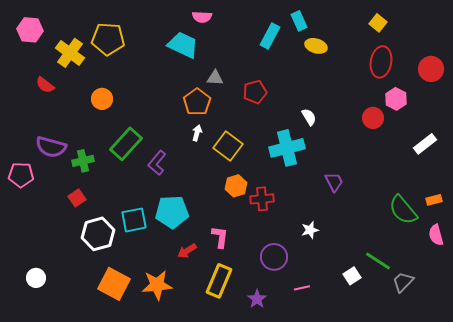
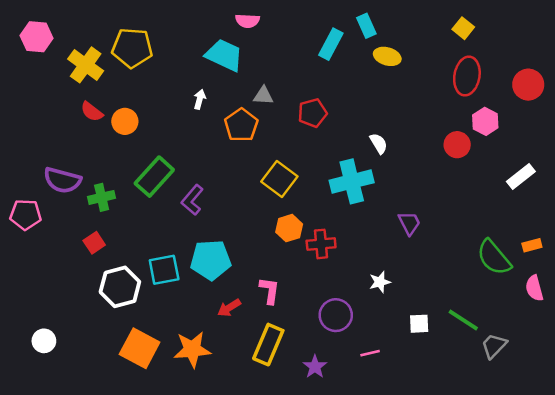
red semicircle: (45, 85) -> (92, 112), moved
white arrow: (197, 133) -> (200, 99), moved
white square: (352, 276) -> (419, 324), moved, turned 30

